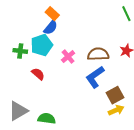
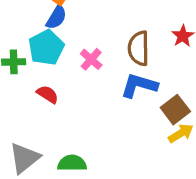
brown semicircle: (98, 54) -> (139, 48), turned -80
blue L-shape: (95, 77) -> (139, 86), turned 60

